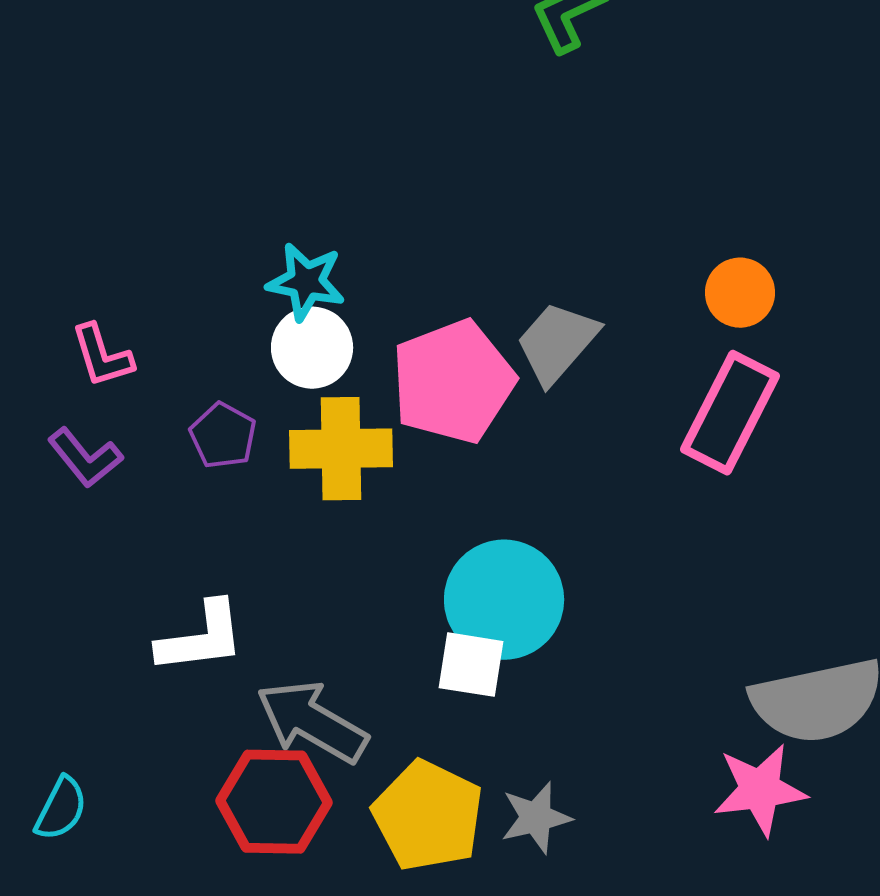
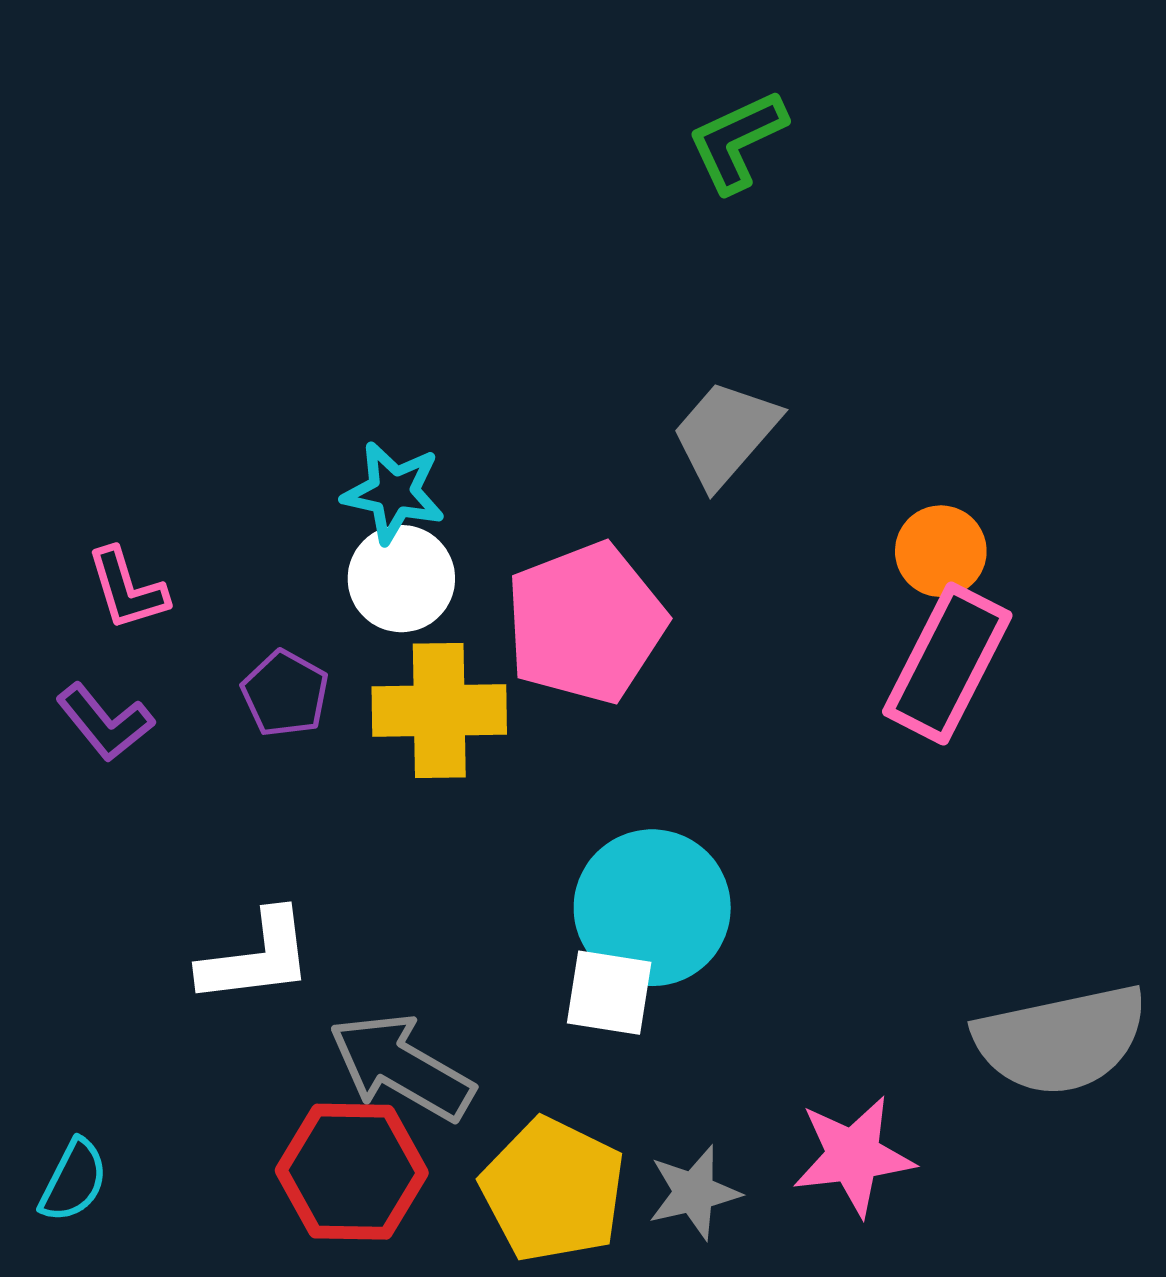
orange circle: (740, 293) -> (941, 551), moved
gray trapezoid: (557, 343) -> (725, 434), moved
pink star: (760, 790) -> (853, 1156), moved

